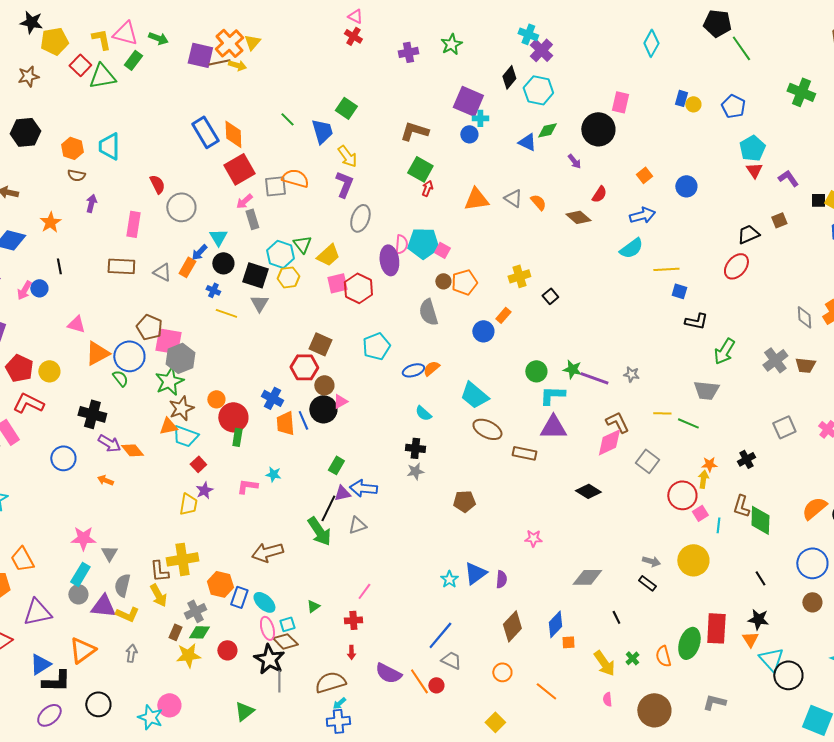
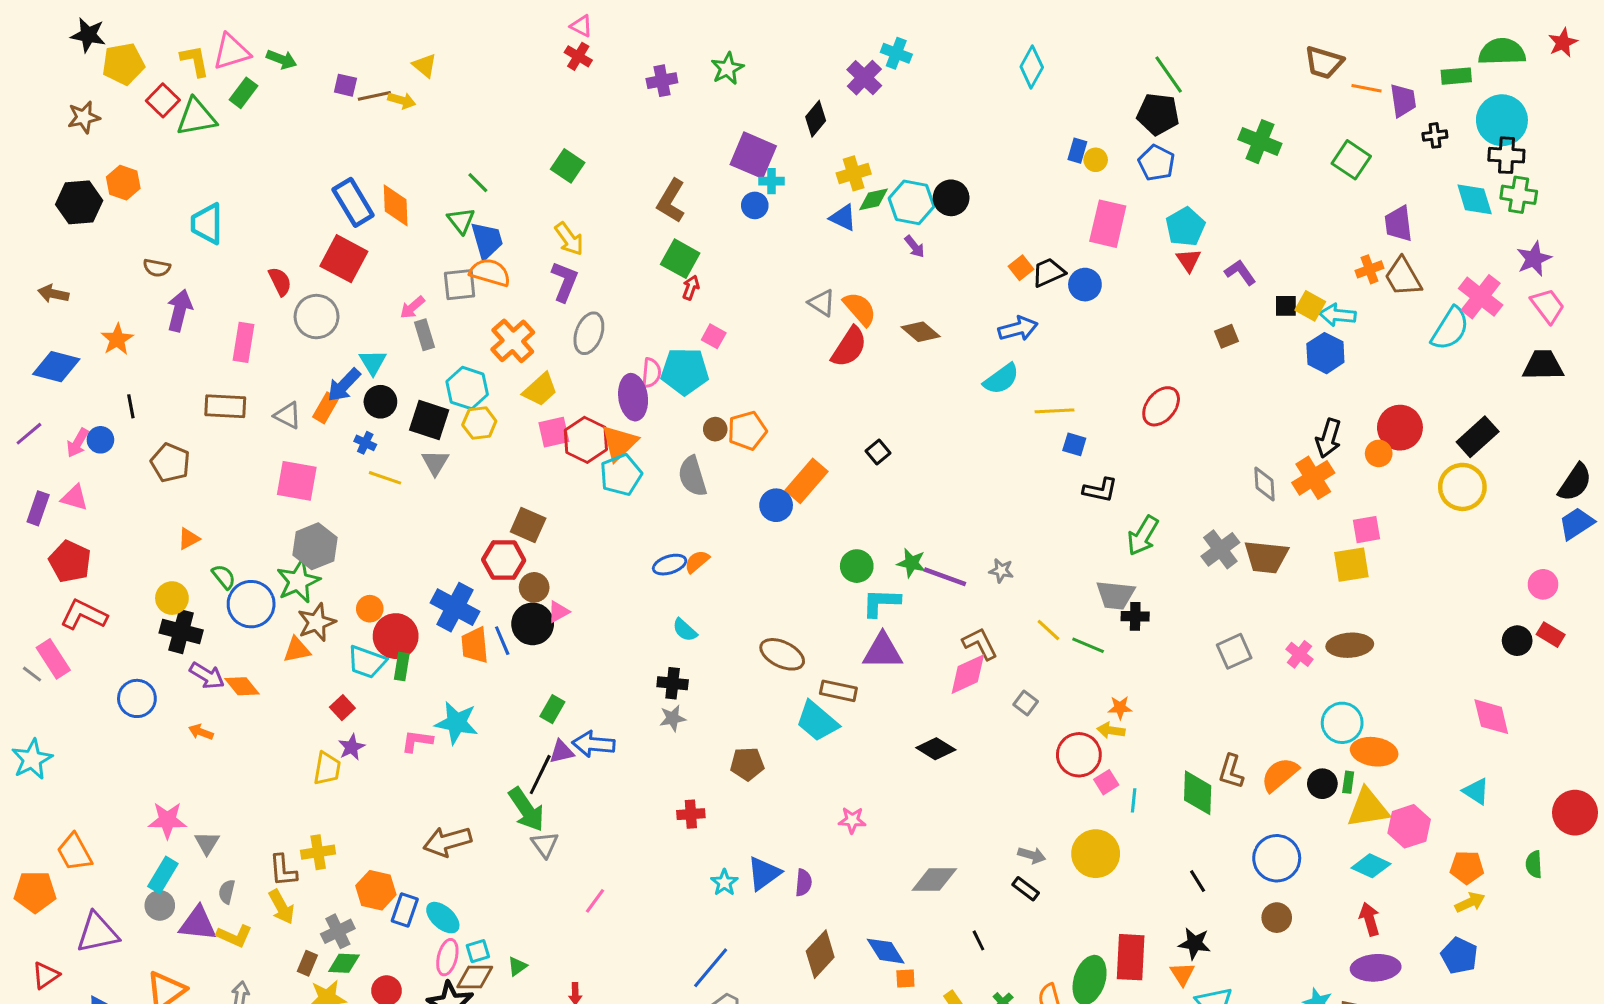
black pentagon: (717, 23) -> (1158, 114), moved
pink triangle: (125, 33) -> (231, 52), turned -32
cyan cross: (528, 34) -> (896, 53), moved
yellow triangle: (252, 42) -> (425, 65), turned -30
orange cross: (229, 43) -> (513, 341), moved
purple square: (200, 55) -> (345, 85), size x0.6
cyan hexagon: (538, 90) -> (912, 202), moved
pink rectangle: (620, 102) -> (1108, 224), moved, size x1.4
black circle: (598, 129) -> (951, 198), size x0.7
blue trapezoid: (322, 131) -> (487, 240), moved
brown L-shape: (414, 131) -> (671, 201), turned -76
orange hexagon: (72, 148) -> (123, 183), moved
red square: (239, 169) -> (344, 259), moved, turned -32
red semicircle: (599, 194) -> (849, 347), moved, size x1.6
orange triangle: (476, 199) -> (619, 443), moved, turned -36
orange semicircle: (538, 202) -> (860, 309), size x1.4
purple arrow: (91, 203) -> (180, 310), size x1.5
black trapezoid: (748, 234) -> (1048, 272), moved
green triangle: (302, 244) -> (461, 221), moved
pink square: (442, 250) -> (714, 336), moved
blue arrow: (199, 252) -> (344, 385), size x1.4
yellow cross: (519, 276) -> (854, 173), moved
orange rectangle: (503, 315) -> (807, 481), size x1.8
pink triangle: (76, 324) -> (75, 498), moved
brown pentagon: (149, 327) -> (170, 463), moved
pink square: (168, 341) -> (297, 481), moved
cyan pentagon: (376, 346) -> (621, 475), moved
orange triangle: (97, 353) -> (189, 539), size x0.6
blue circle: (129, 356) -> (251, 604), moved
brown trapezoid: (805, 365) -> (1266, 557), size x1.4
yellow circle: (49, 371) -> (172, 598), moved
cyan trapezoid: (474, 395) -> (817, 721), moved
blue cross: (272, 398) -> (455, 607), size x1.4
yellow line: (662, 413) -> (1048, 630), turned 42
cyan trapezoid: (185, 436) -> (367, 662), moved
black cross: (746, 459) -> (1135, 616), moved, turned 30
gray square: (647, 461) -> (1026, 703), size x0.7
cyan star: (273, 474) -> (457, 723), size x1.8
yellow arrow: (703, 479) -> (1111, 730), turned -90
brown L-shape: (741, 506) -> (1231, 772), moved
gray triangle: (357, 525) -> (545, 845), moved, turned -48
yellow cross: (182, 559) -> (318, 852), size x0.7
gray semicircle: (122, 585) -> (227, 892), size x0.7
green triangle: (313, 606) -> (517, 966), moved
red cross: (353, 620) -> (691, 814), moved
blue diamond: (555, 624) -> (886, 951), turned -76
pink ellipse: (267, 628) -> (447, 957), turned 30
brown diamond: (285, 641) -> (475, 977), turned -45

